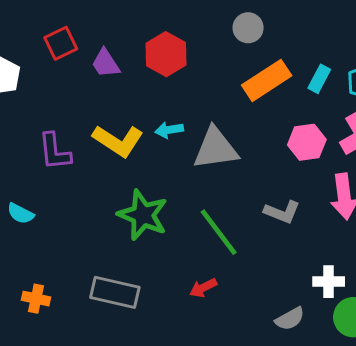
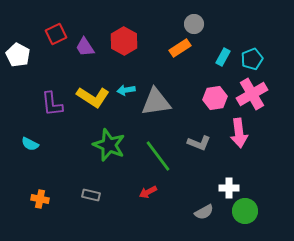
gray circle: (248, 28) -> (194, 24), moved
orange rectangle: (267, 80) -> (180, 48), moved, size x0.7
gray rectangle: (115, 292) -> (91, 195), size x0.6

